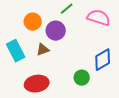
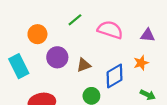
purple circle: (56, 31) -> (57, 57), moved
brown triangle: (43, 50) -> (84, 65), moved

